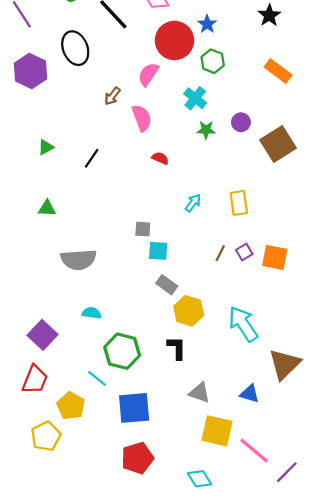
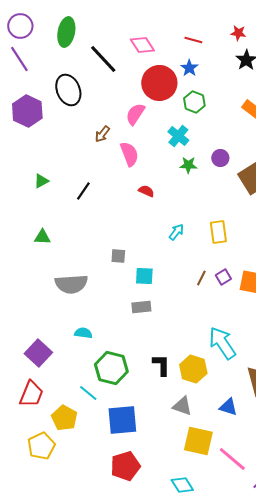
gray square: (143, 229) -> (118, 256), moved
gray rectangle: (167, 285) -> (141, 307), moved, turned -42
yellow hexagon: (189, 311) -> (193, 369), moved

